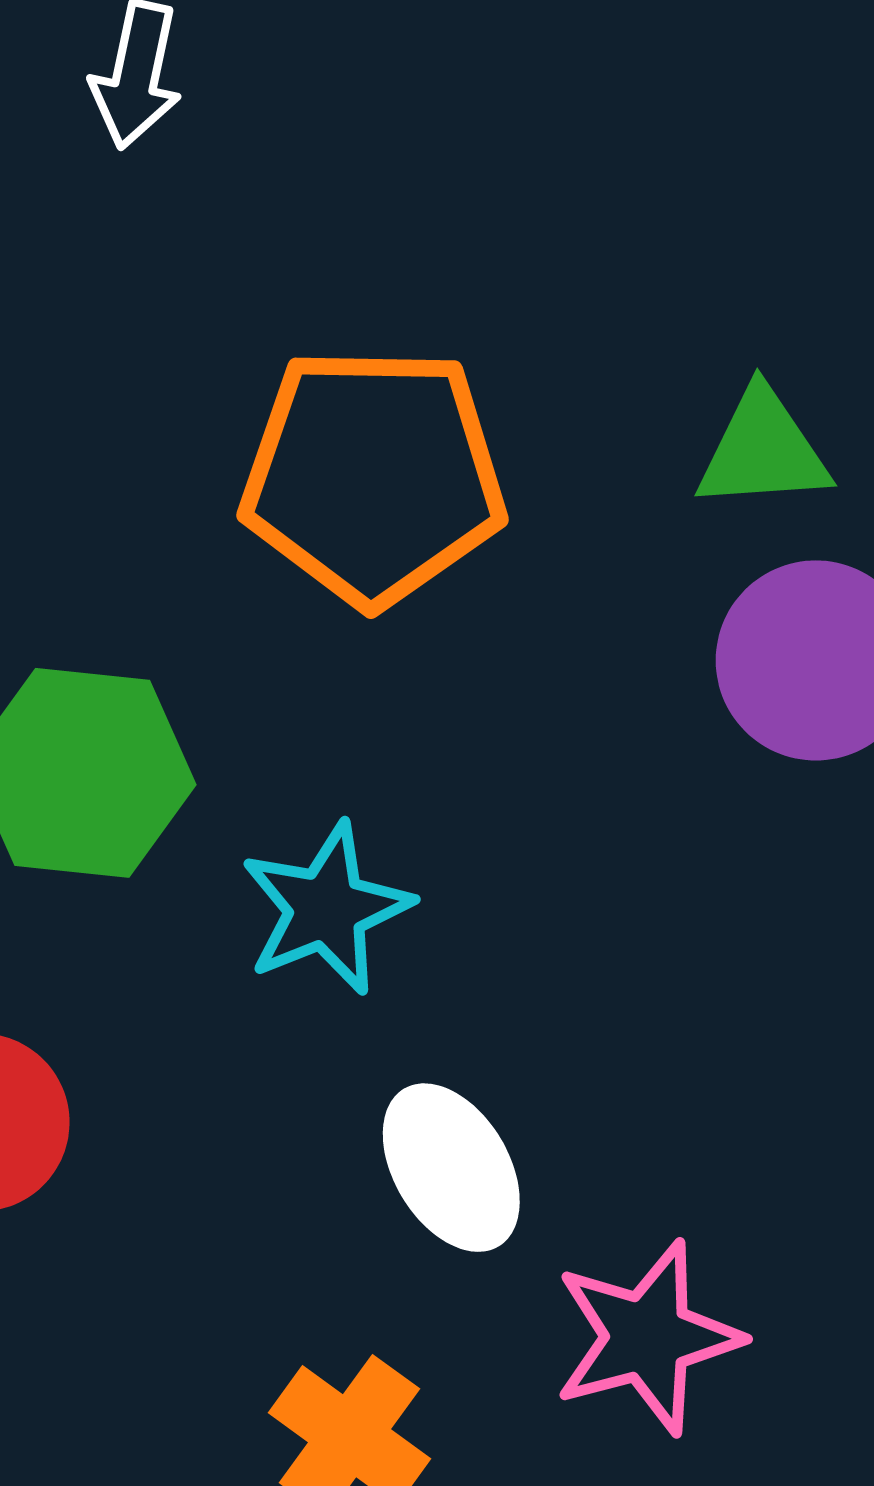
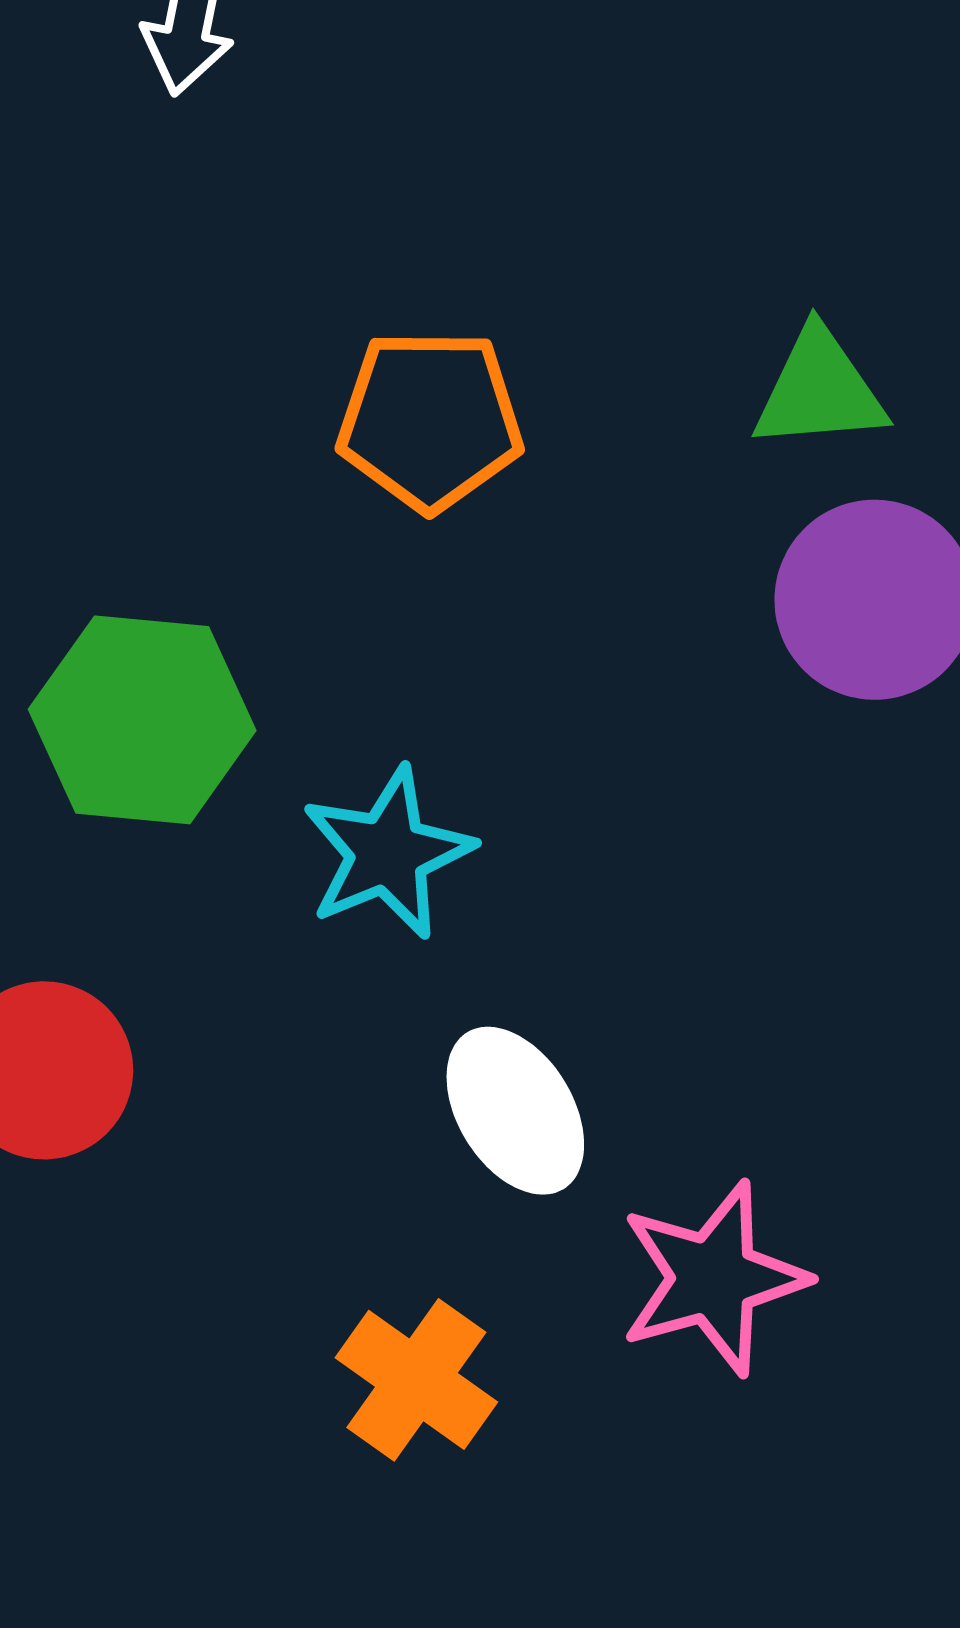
orange pentagon: (373, 476) -> (430, 420), size x0.7

